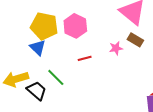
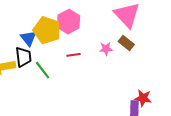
yellow pentagon: (44, 26) -> (47, 30), moved
black trapezoid: (37, 91) -> (23, 57), moved, turned 35

